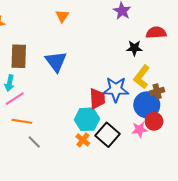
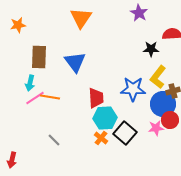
orange triangle: (62, 16) -> (81, 18), size x1.6
red trapezoid: (97, 99) -> (96, 98), moved
orange line: (22, 121) -> (50, 97), moved

